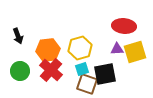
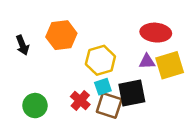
orange hexagon: (48, 50) -> (61, 35), moved
red cross: (51, 70) -> (80, 100), moved, size x0.7
green circle: (20, 71) -> (35, 106), moved

